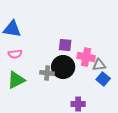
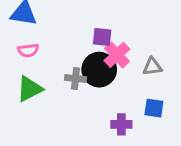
pink cross: (86, 57) -> (117, 55), moved, turned 36
blue square: (103, 79) -> (154, 108), moved, turned -32

